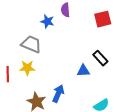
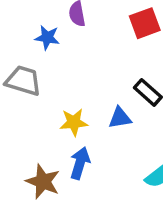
yellow star: (27, 68) -> (74, 122), moved

